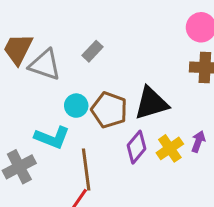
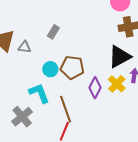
gray triangle: (45, 65) -> (24, 47), size x0.6
black triangle: (151, 103) -> (120, 57), moved
cyan L-shape: (52, 138) -> (39, 93), turned -120

